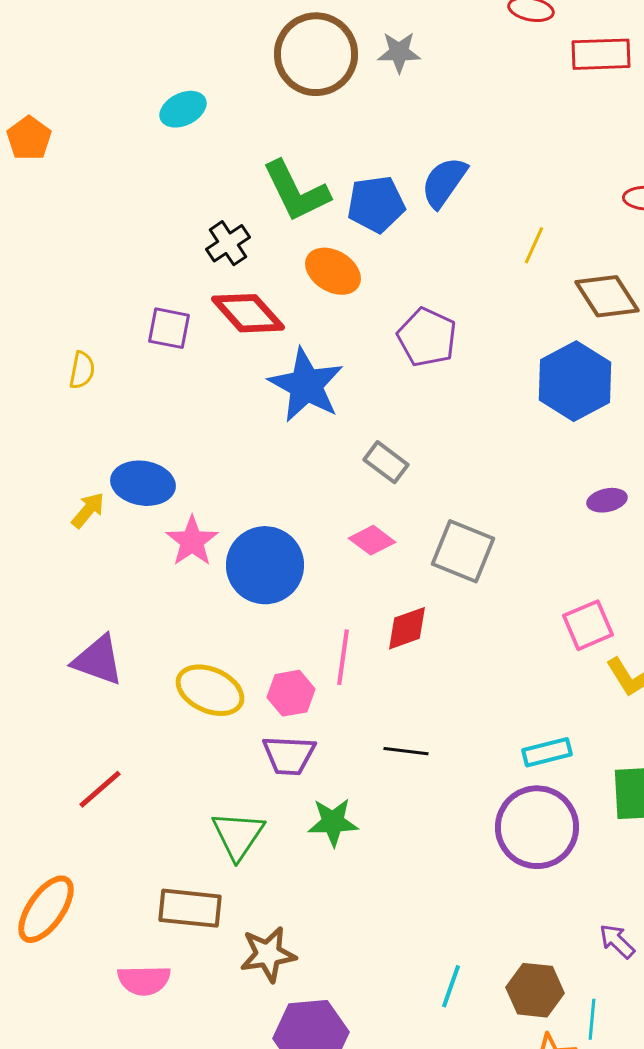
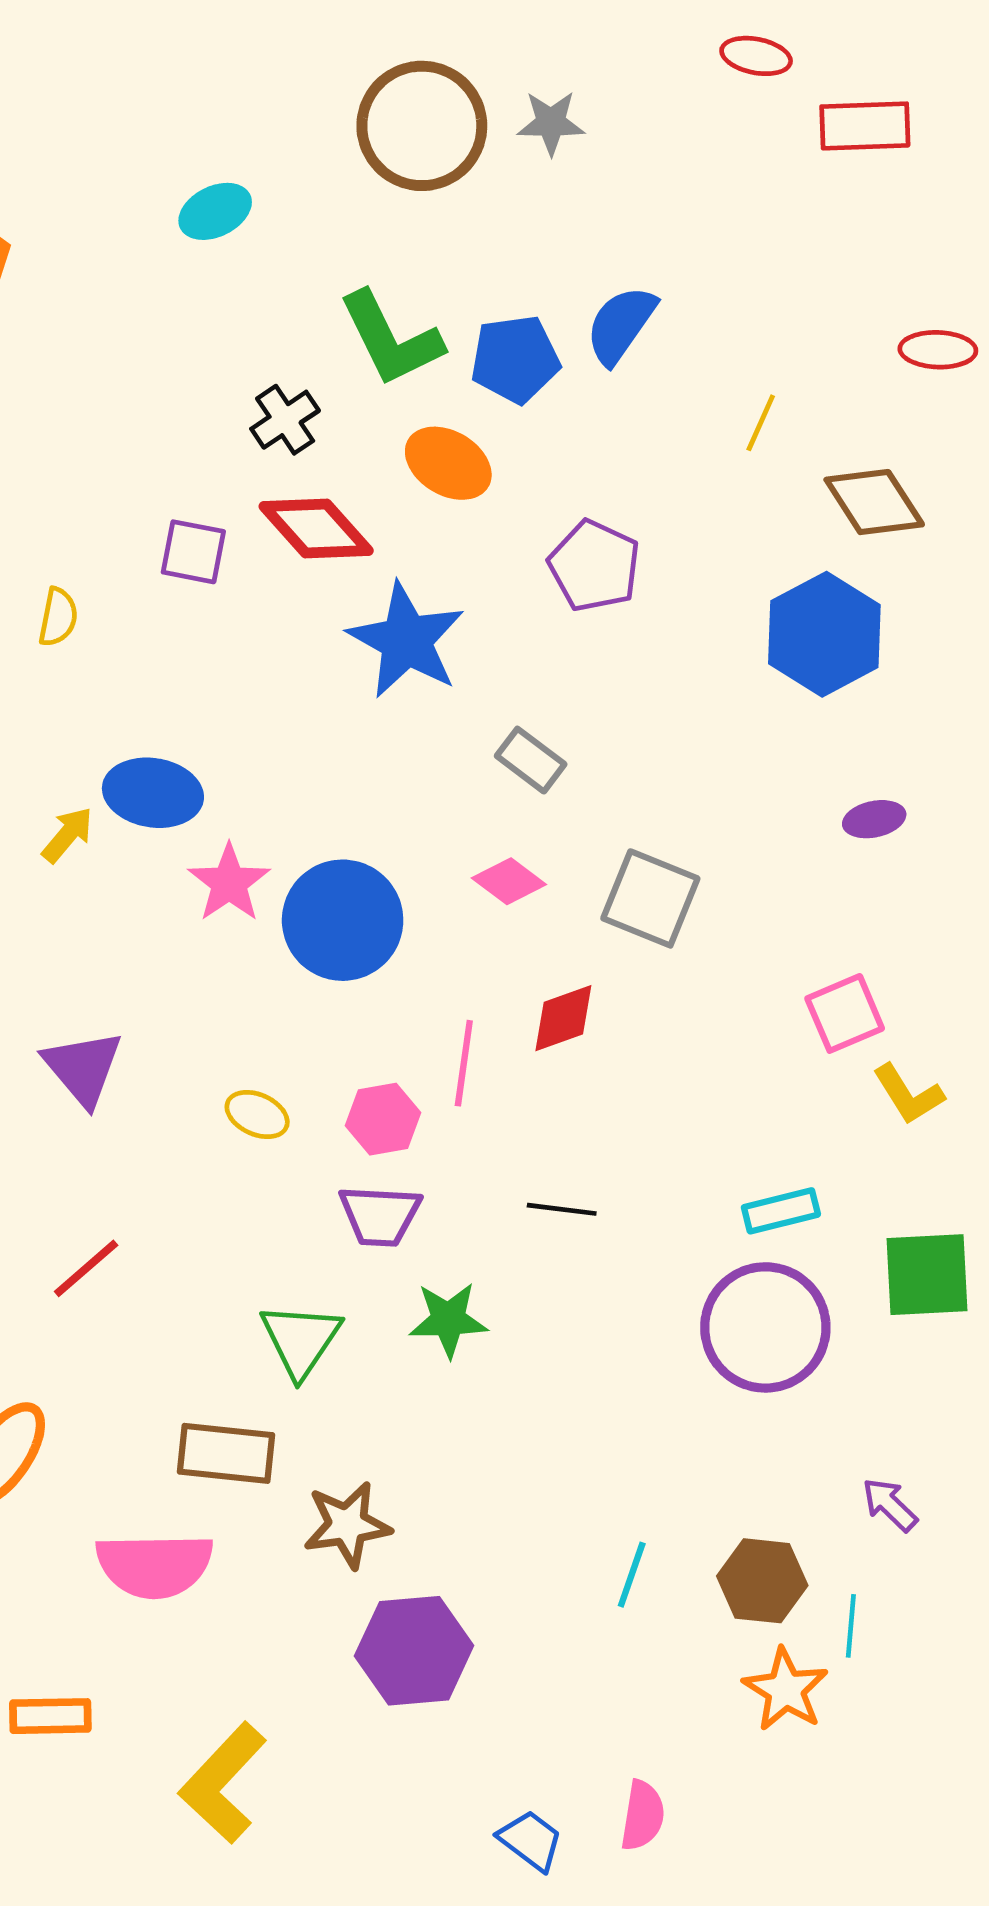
purple triangle: (98, 660) -> (83, 1068), turned 30
yellow ellipse: (210, 690) -> (257, 1115), size x0.6
pink semicircle: (144, 980) -> (154, 1565), size x1.4

